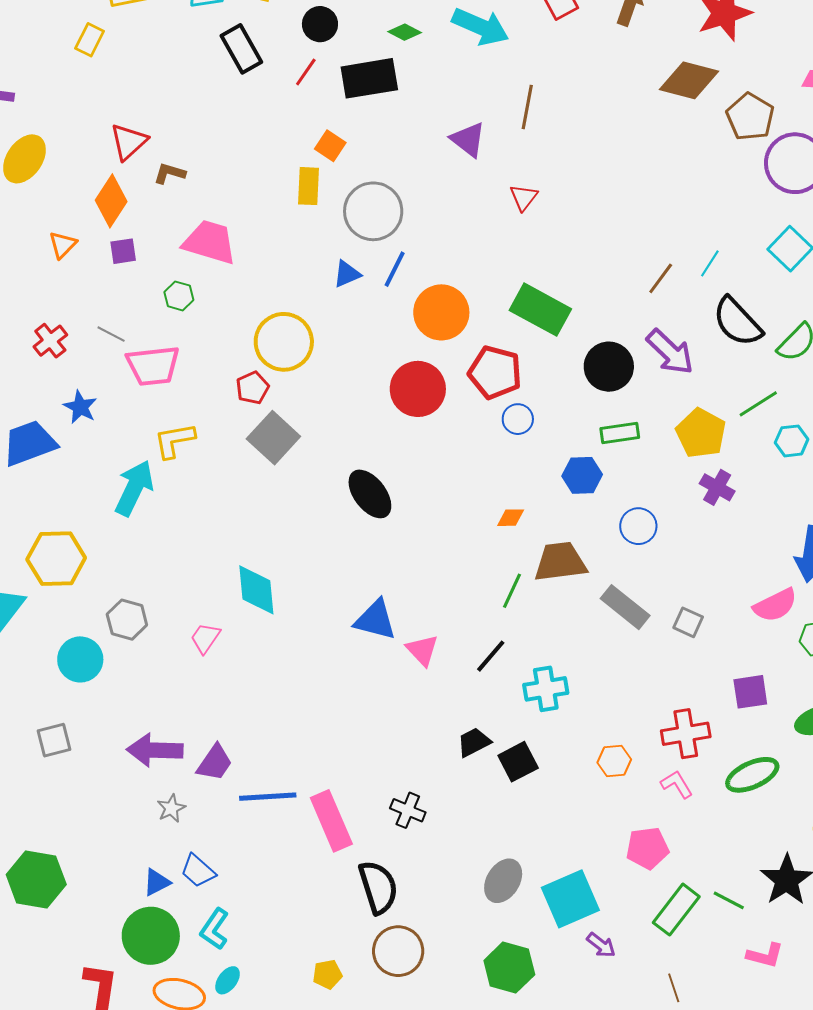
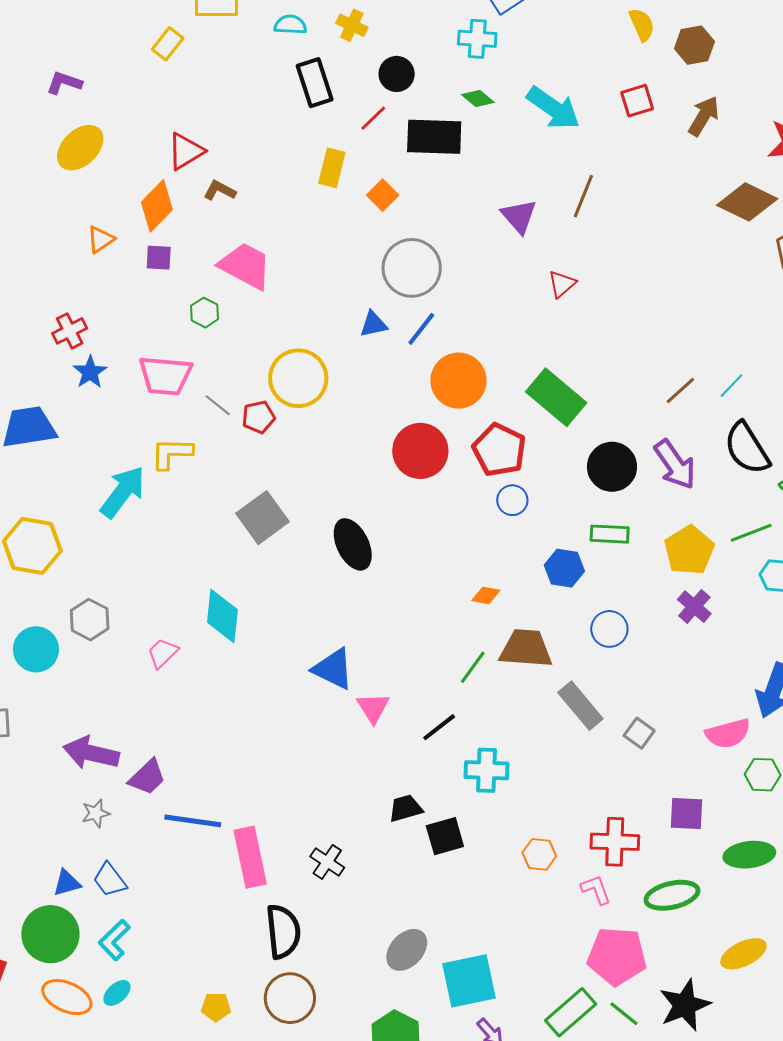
yellow rectangle: (309, 186) -> (332, 168), moved
gray line: (111, 334) -> (218, 405), moved
blue star: (80, 407) -> (90, 372), moved
gray square: (273, 438) -> (263, 518), moved
pink pentagon: (647, 848) -> (617, 956), moved, size x1.4

